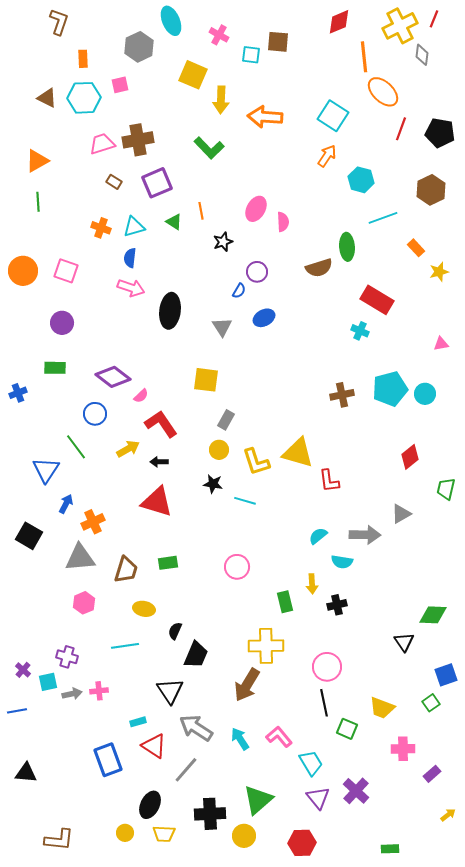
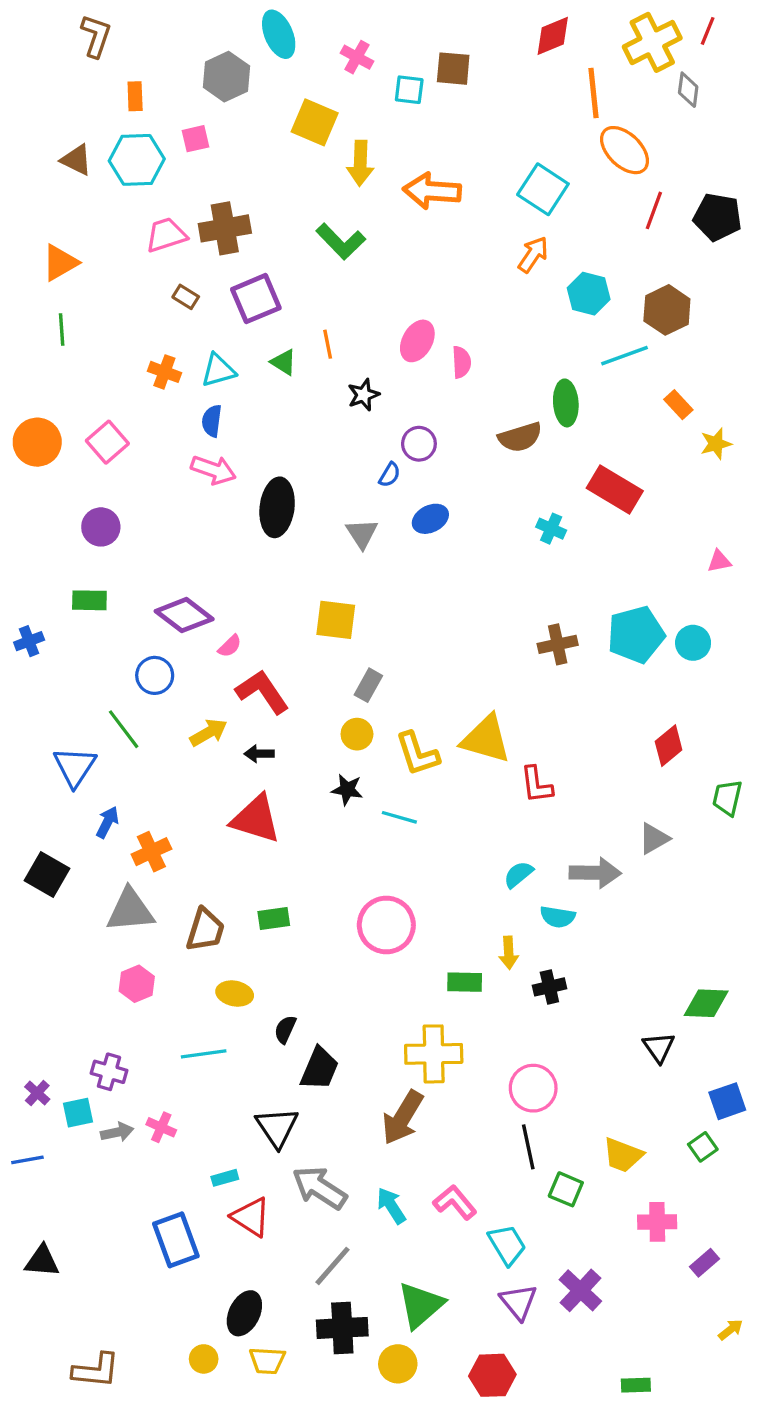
brown hexagon: (431, 190) -> (667, 310), moved
pink square: (66, 271) -> (107, 442), turned 30
cyan cross: (360, 331) -> (551, 529), moved
pink circle: (237, 567) -> (386, 925), size x1.4
green rectangle: (285, 602) -> (465, 982), turned -75
pink cross: (99, 691) -> (161, 1127), turned 30
gray line: (186, 770) -> (333, 1266), moved

